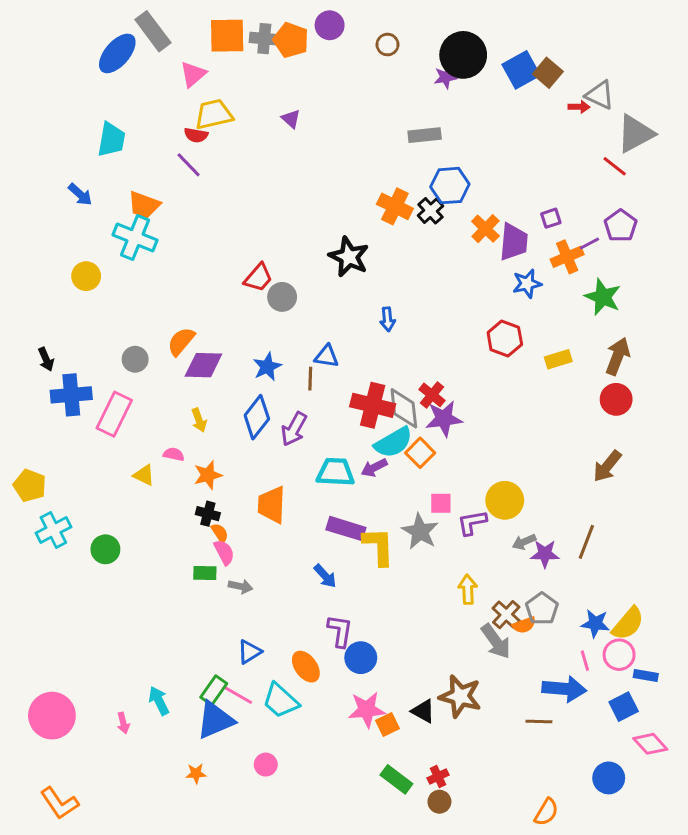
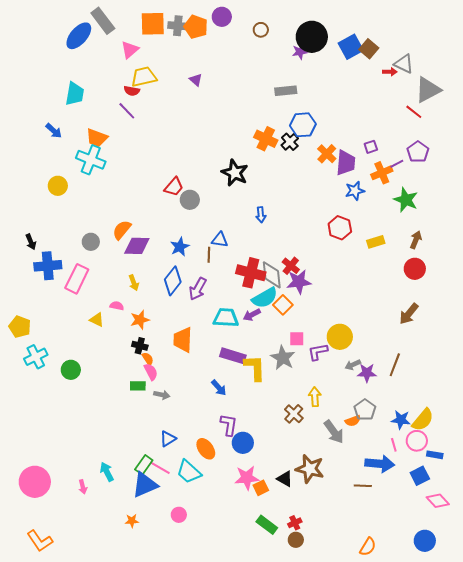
brown arrow: (618, 356) -> (416, 240), size x0.7
brown cross: (506, 615) -> (294, 414), moved
blue circle: (609, 778) -> (425, 541), moved

